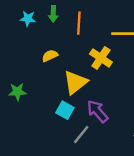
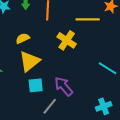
yellow triangle: (75, 82) -> (30, 61), moved
cyan square: (65, 110) -> (36, 85), turned -35

